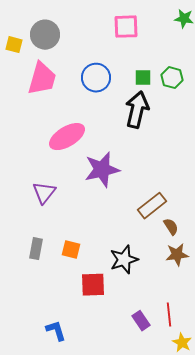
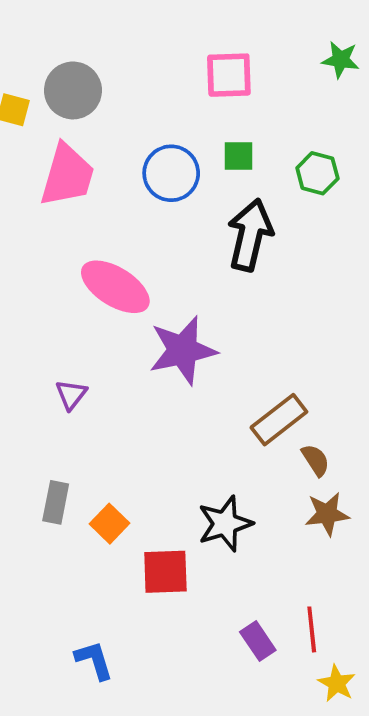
green square: (143, 78) -> (239, 156), moved
pink ellipse: (67, 137) -> (115, 287), turned 63
purple triangle: (44, 193) -> (71, 395), size x0.7
orange square: (71, 250) -> (110, 524), moved, turned 30

